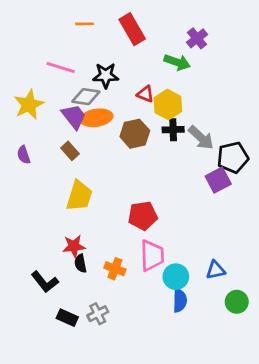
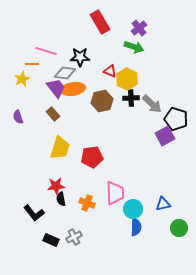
orange line: (84, 24) -> (32, 64), moved
purple cross: (197, 38) -> (139, 28), moved
yellow star: (29, 105) -> (22, 79), size x0.7
black pentagon: (233, 158) -> (176, 119), turned 30
red pentagon: (143, 216) -> (92, 157), moved

